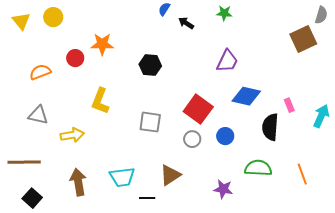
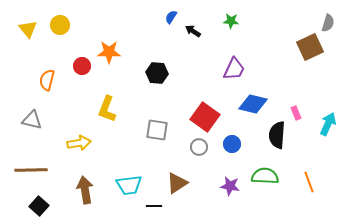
orange semicircle: (40, 72) -> (47, 80), turned -55
gray triangle: (38, 115) -> (32, 120), moved
purple star: (223, 189) -> (230, 186), moved

